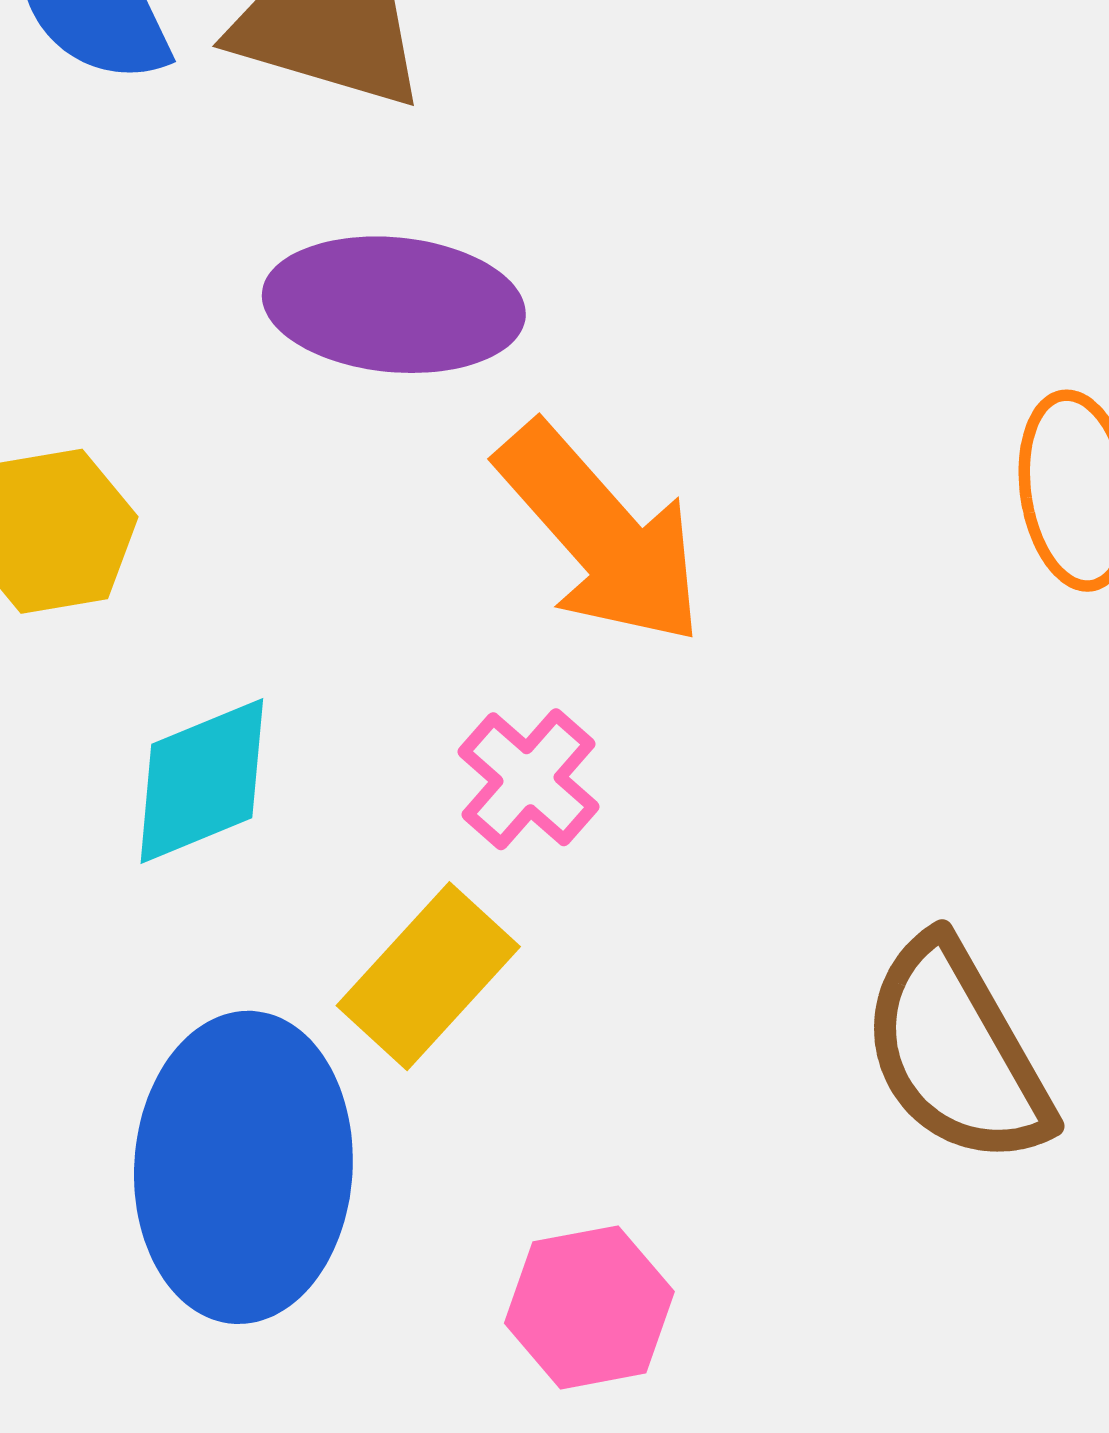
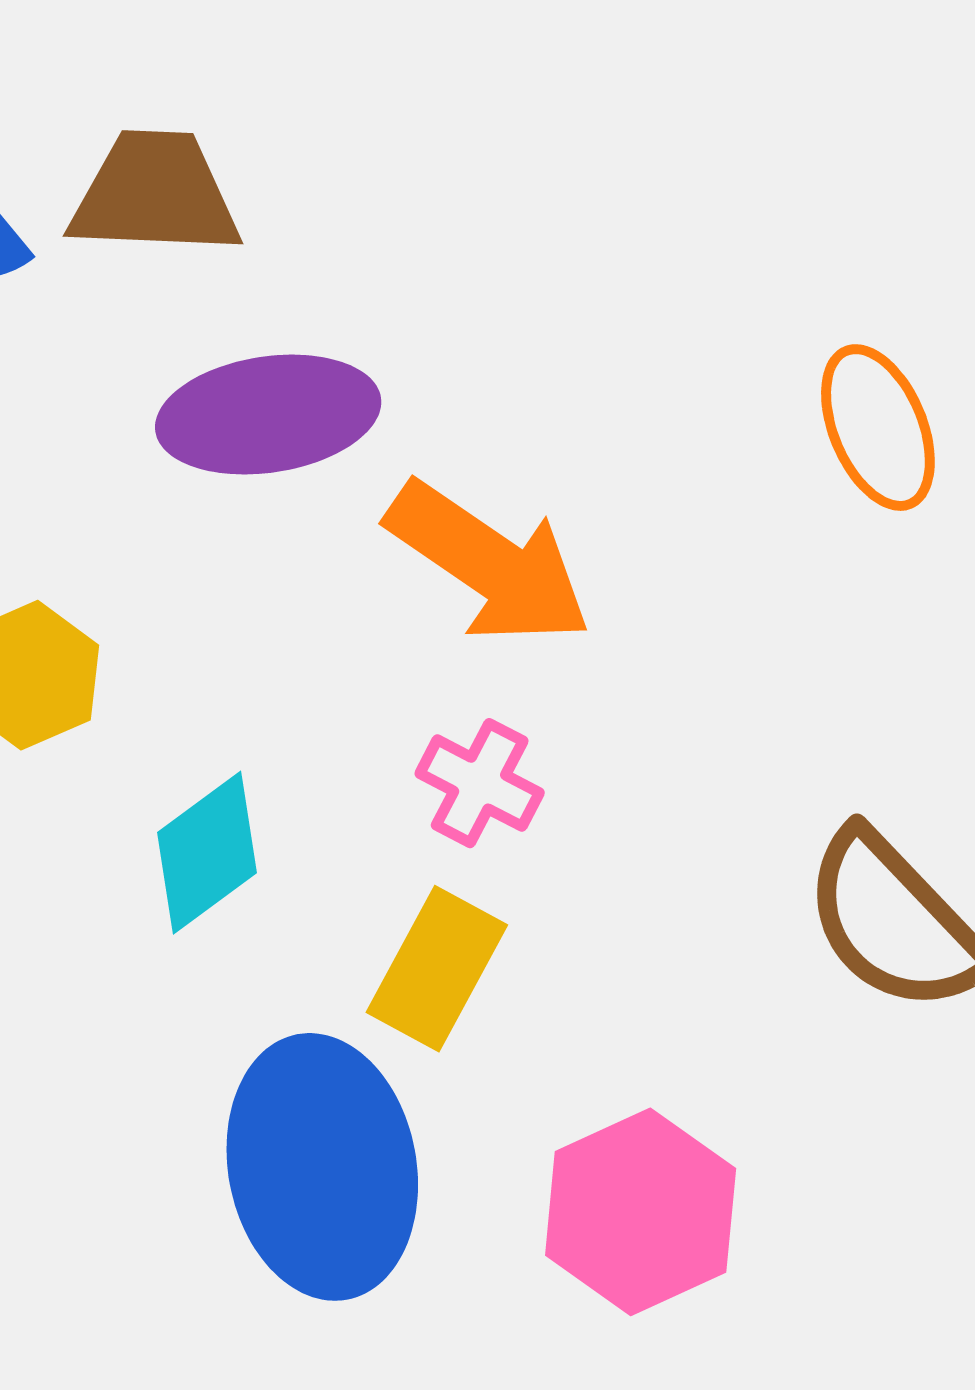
pink hexagon: (589, 1307) -> (641, 1212), size x1.4

